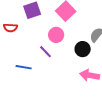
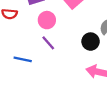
pink circle: (56, 35) -> (47, 20), moved

